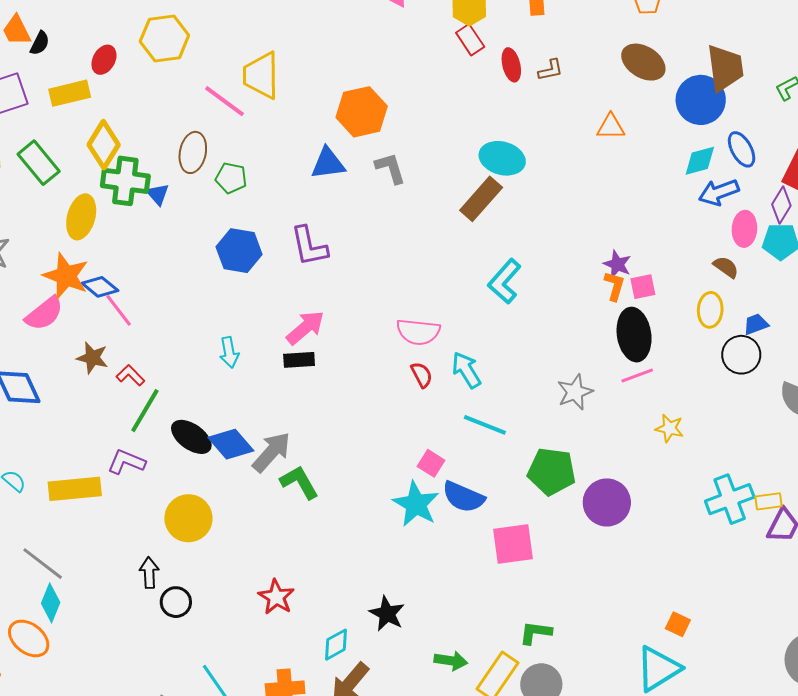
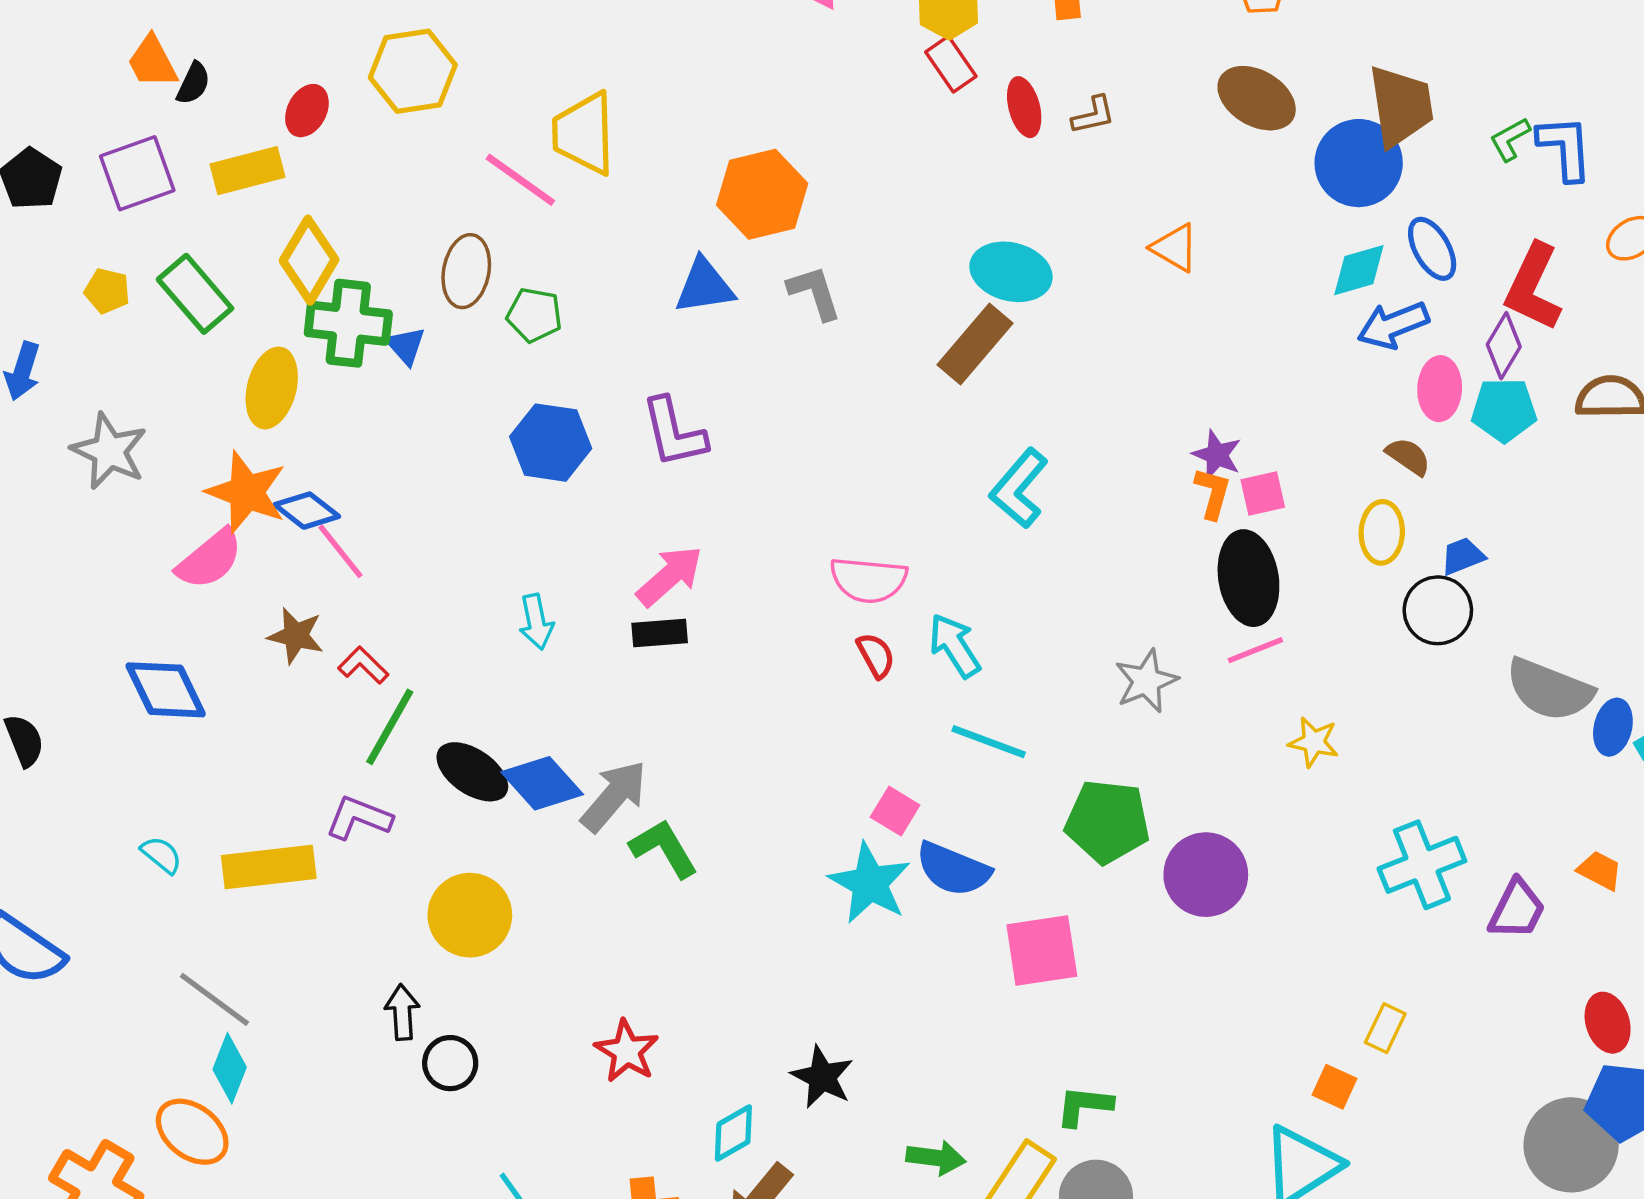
orange triangle: (611, 127) -> (1175, 248), moved, turned 32
yellow rectangle: (768, 501) -> (1385, 1028), moved, turned -56

